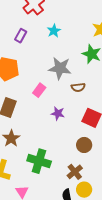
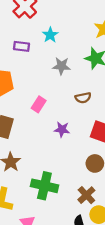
purple rectangle: (21, 36) -> (22, 46), moved, turned 72
gray star: (60, 68) -> (61, 66), moved, size x0.7

